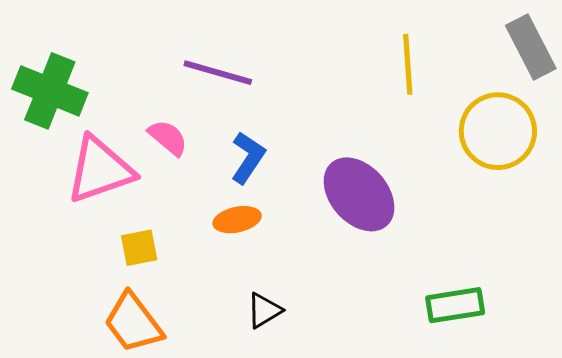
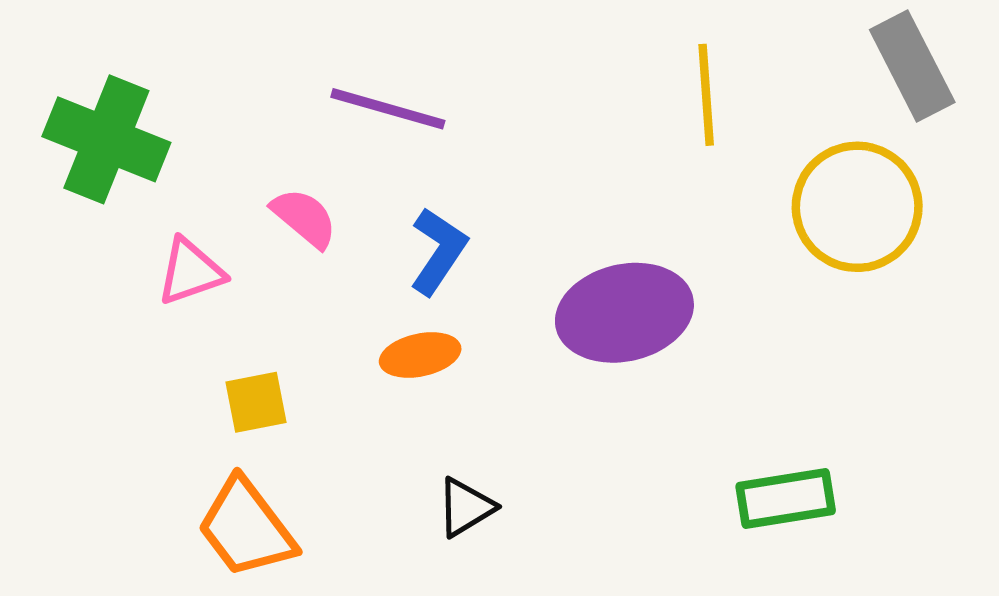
pink triangle: (100, 170) -> (190, 272), size x0.6
purple ellipse: (359, 194) -> (624, 313), turned -62

